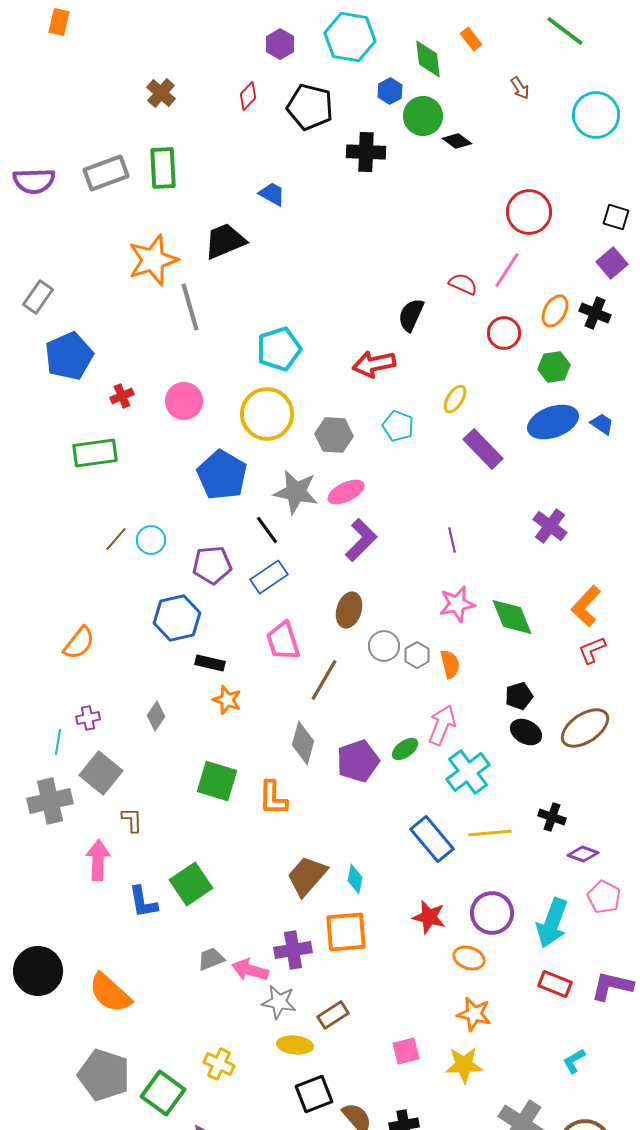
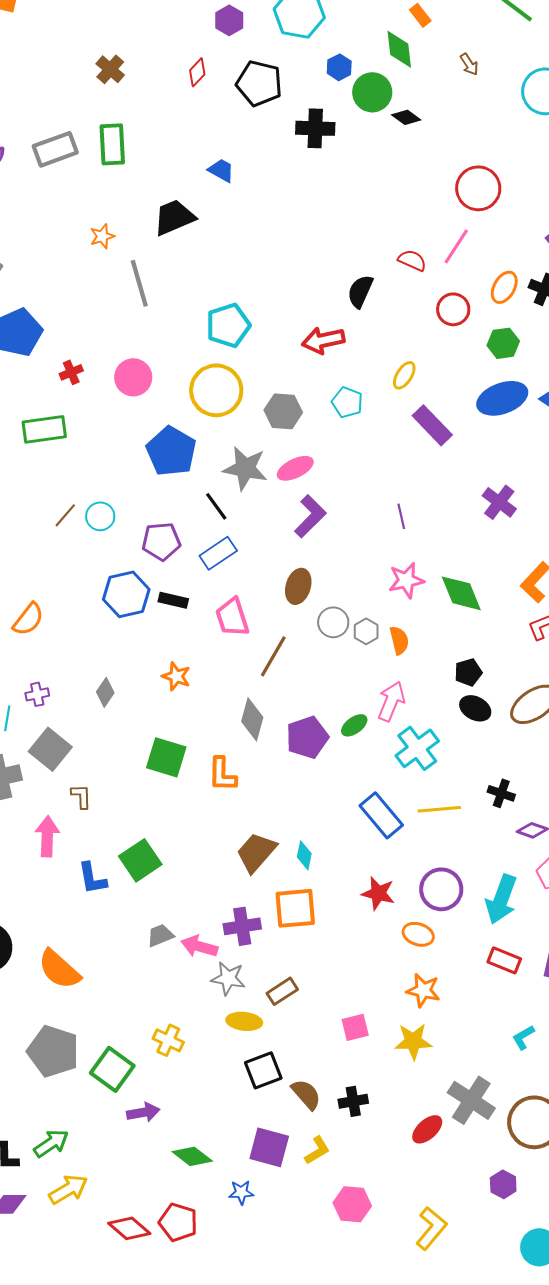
green diamond: (428, 59) -> (399, 49), moved
orange star: (153, 260) -> (102, 236), size x0.5
black rectangle: (210, 663) -> (173, 600), moved

